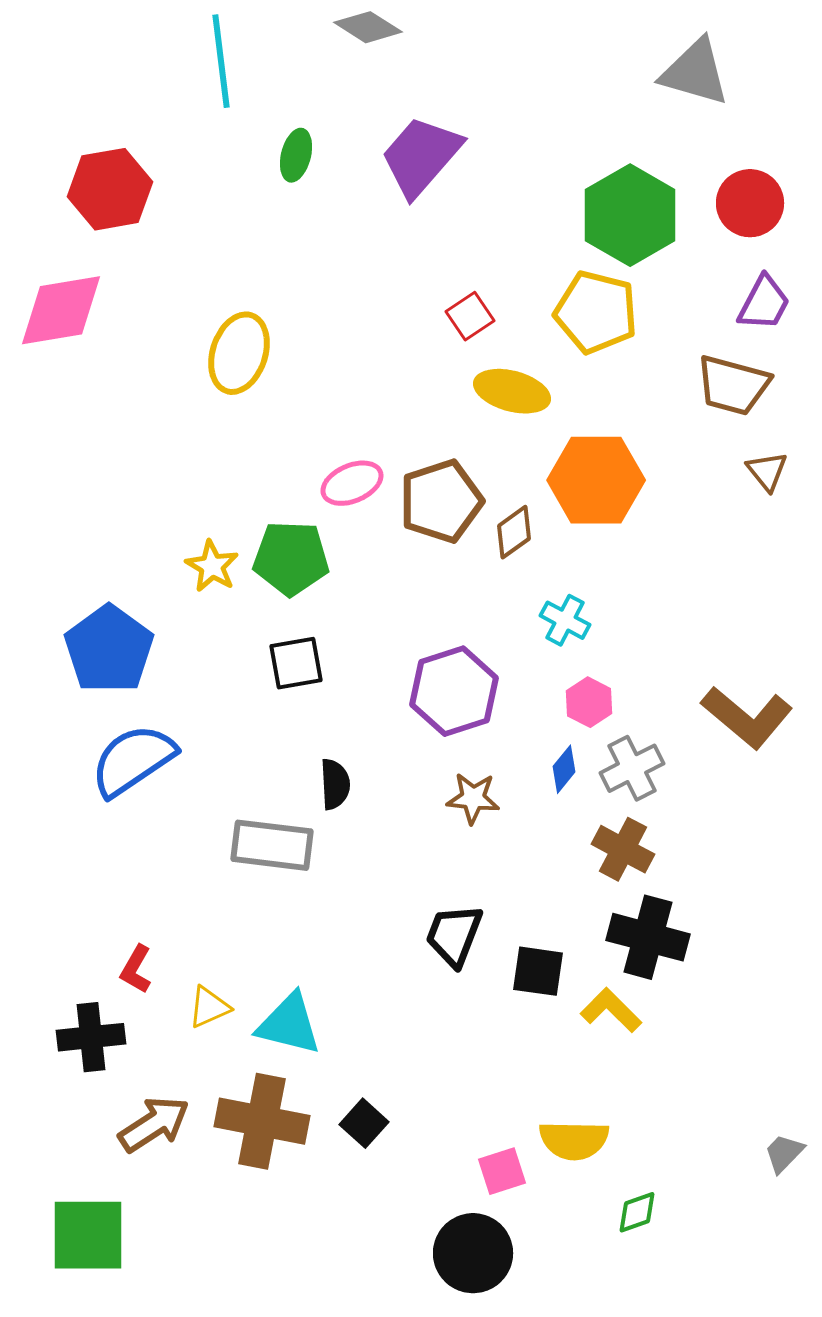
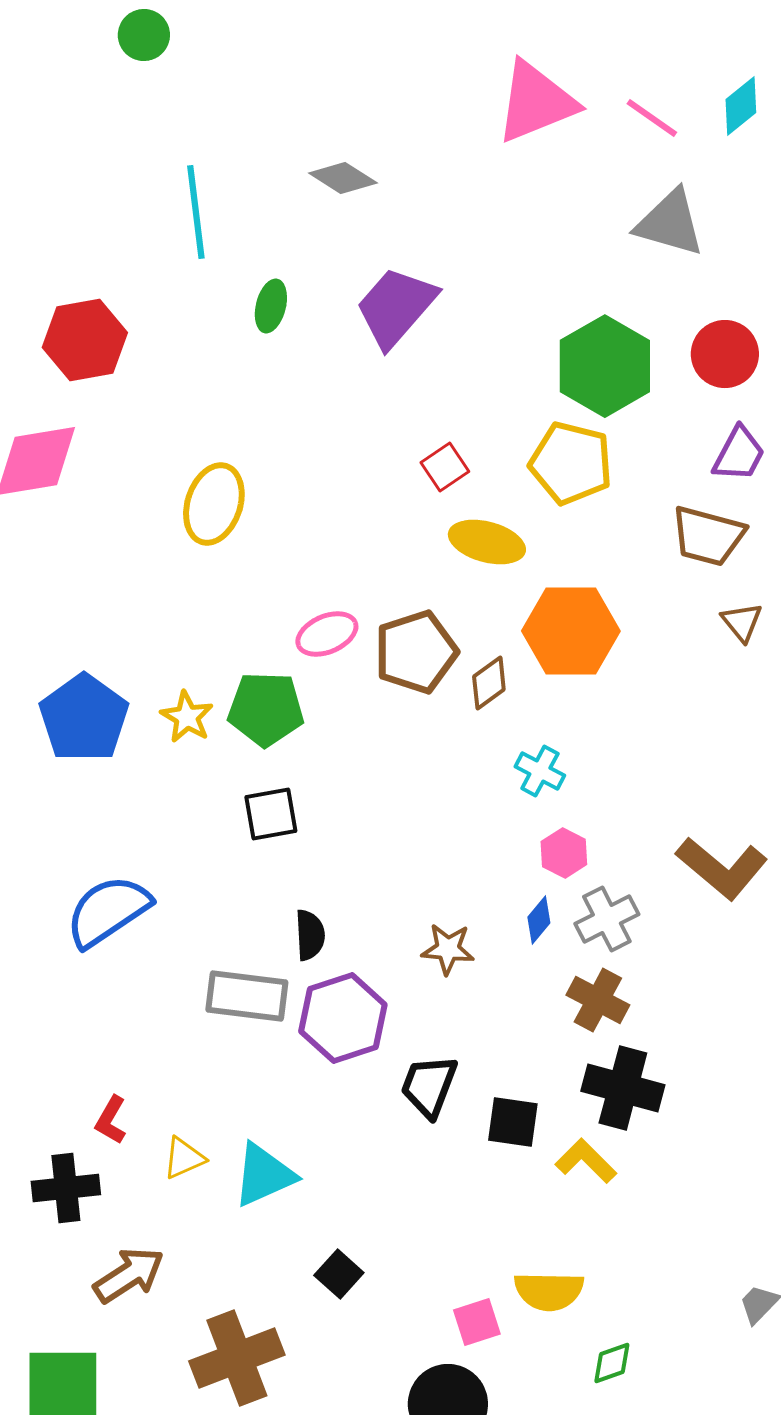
blue pentagon: (109, 649) -> (84, 718), moved
purple hexagon: (454, 691) -> (343, 1018), moved
cyan triangle: (289, 1024) -> (264, 1175), turned -38
brown cross: (262, 1121) -> (237, 1358), moved, turned -32

